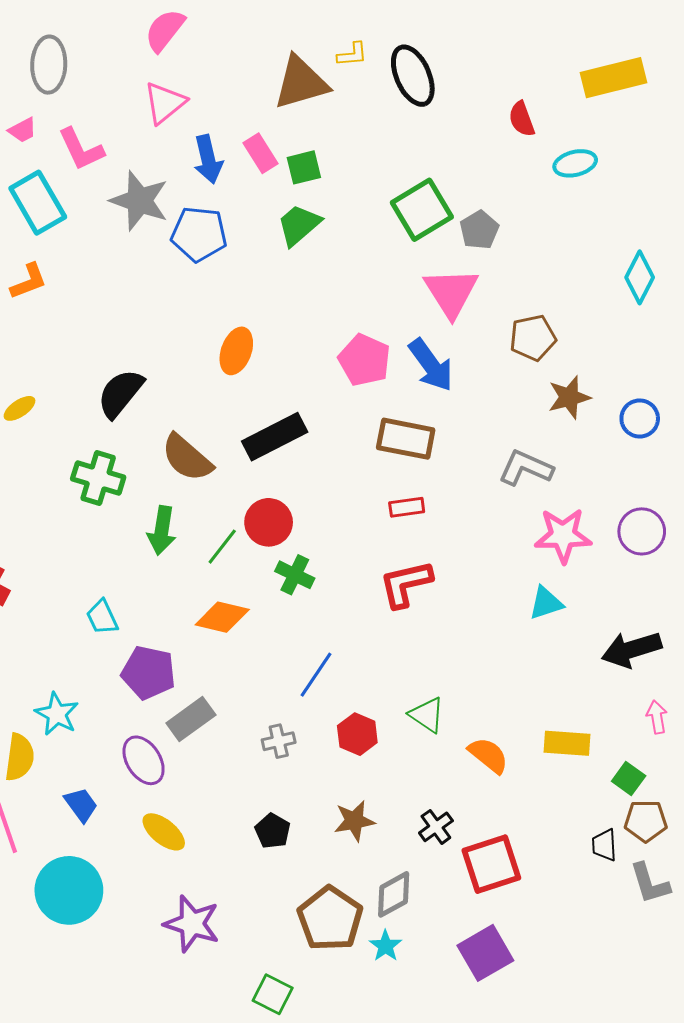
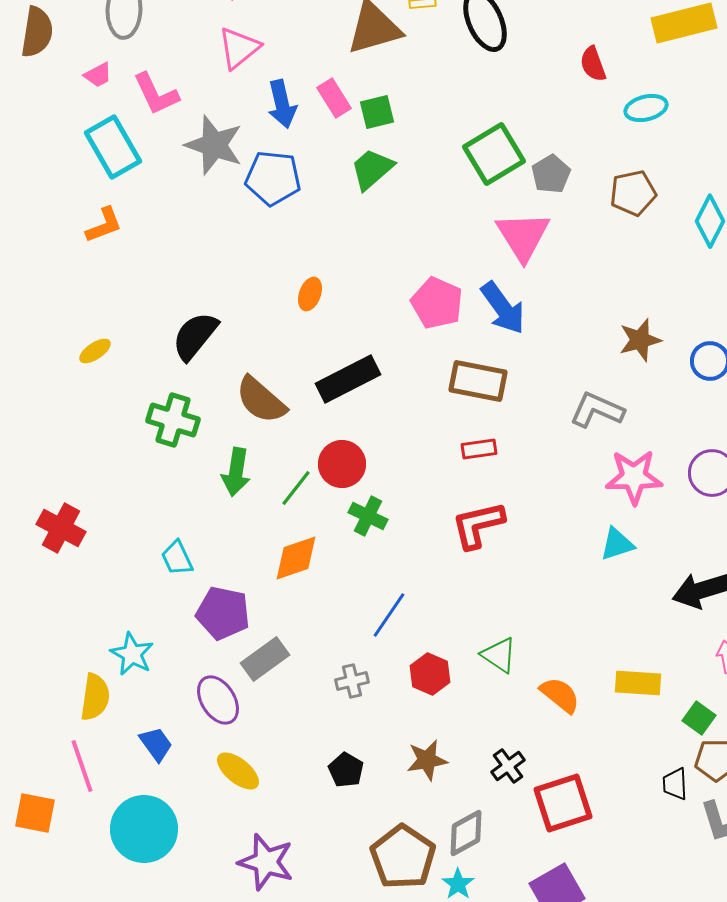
brown pentagon: (533, 338) -> (633, 193), moved
orange ellipse: (236, 351) -> (310, 294), size x0.7
orange diamond: (222, 617) -> (296, 558), turned -32

